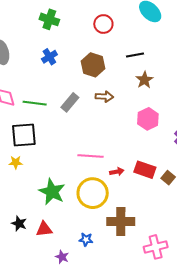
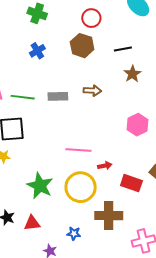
brown hexagon: (93, 65) -> (82, 46), moved
gray rectangle: (70, 102) -> (58, 96), turned 48
pink hexagon: (148, 119) -> (137, 125), moved
red rectangle: (145, 170) -> (131, 183), moved

